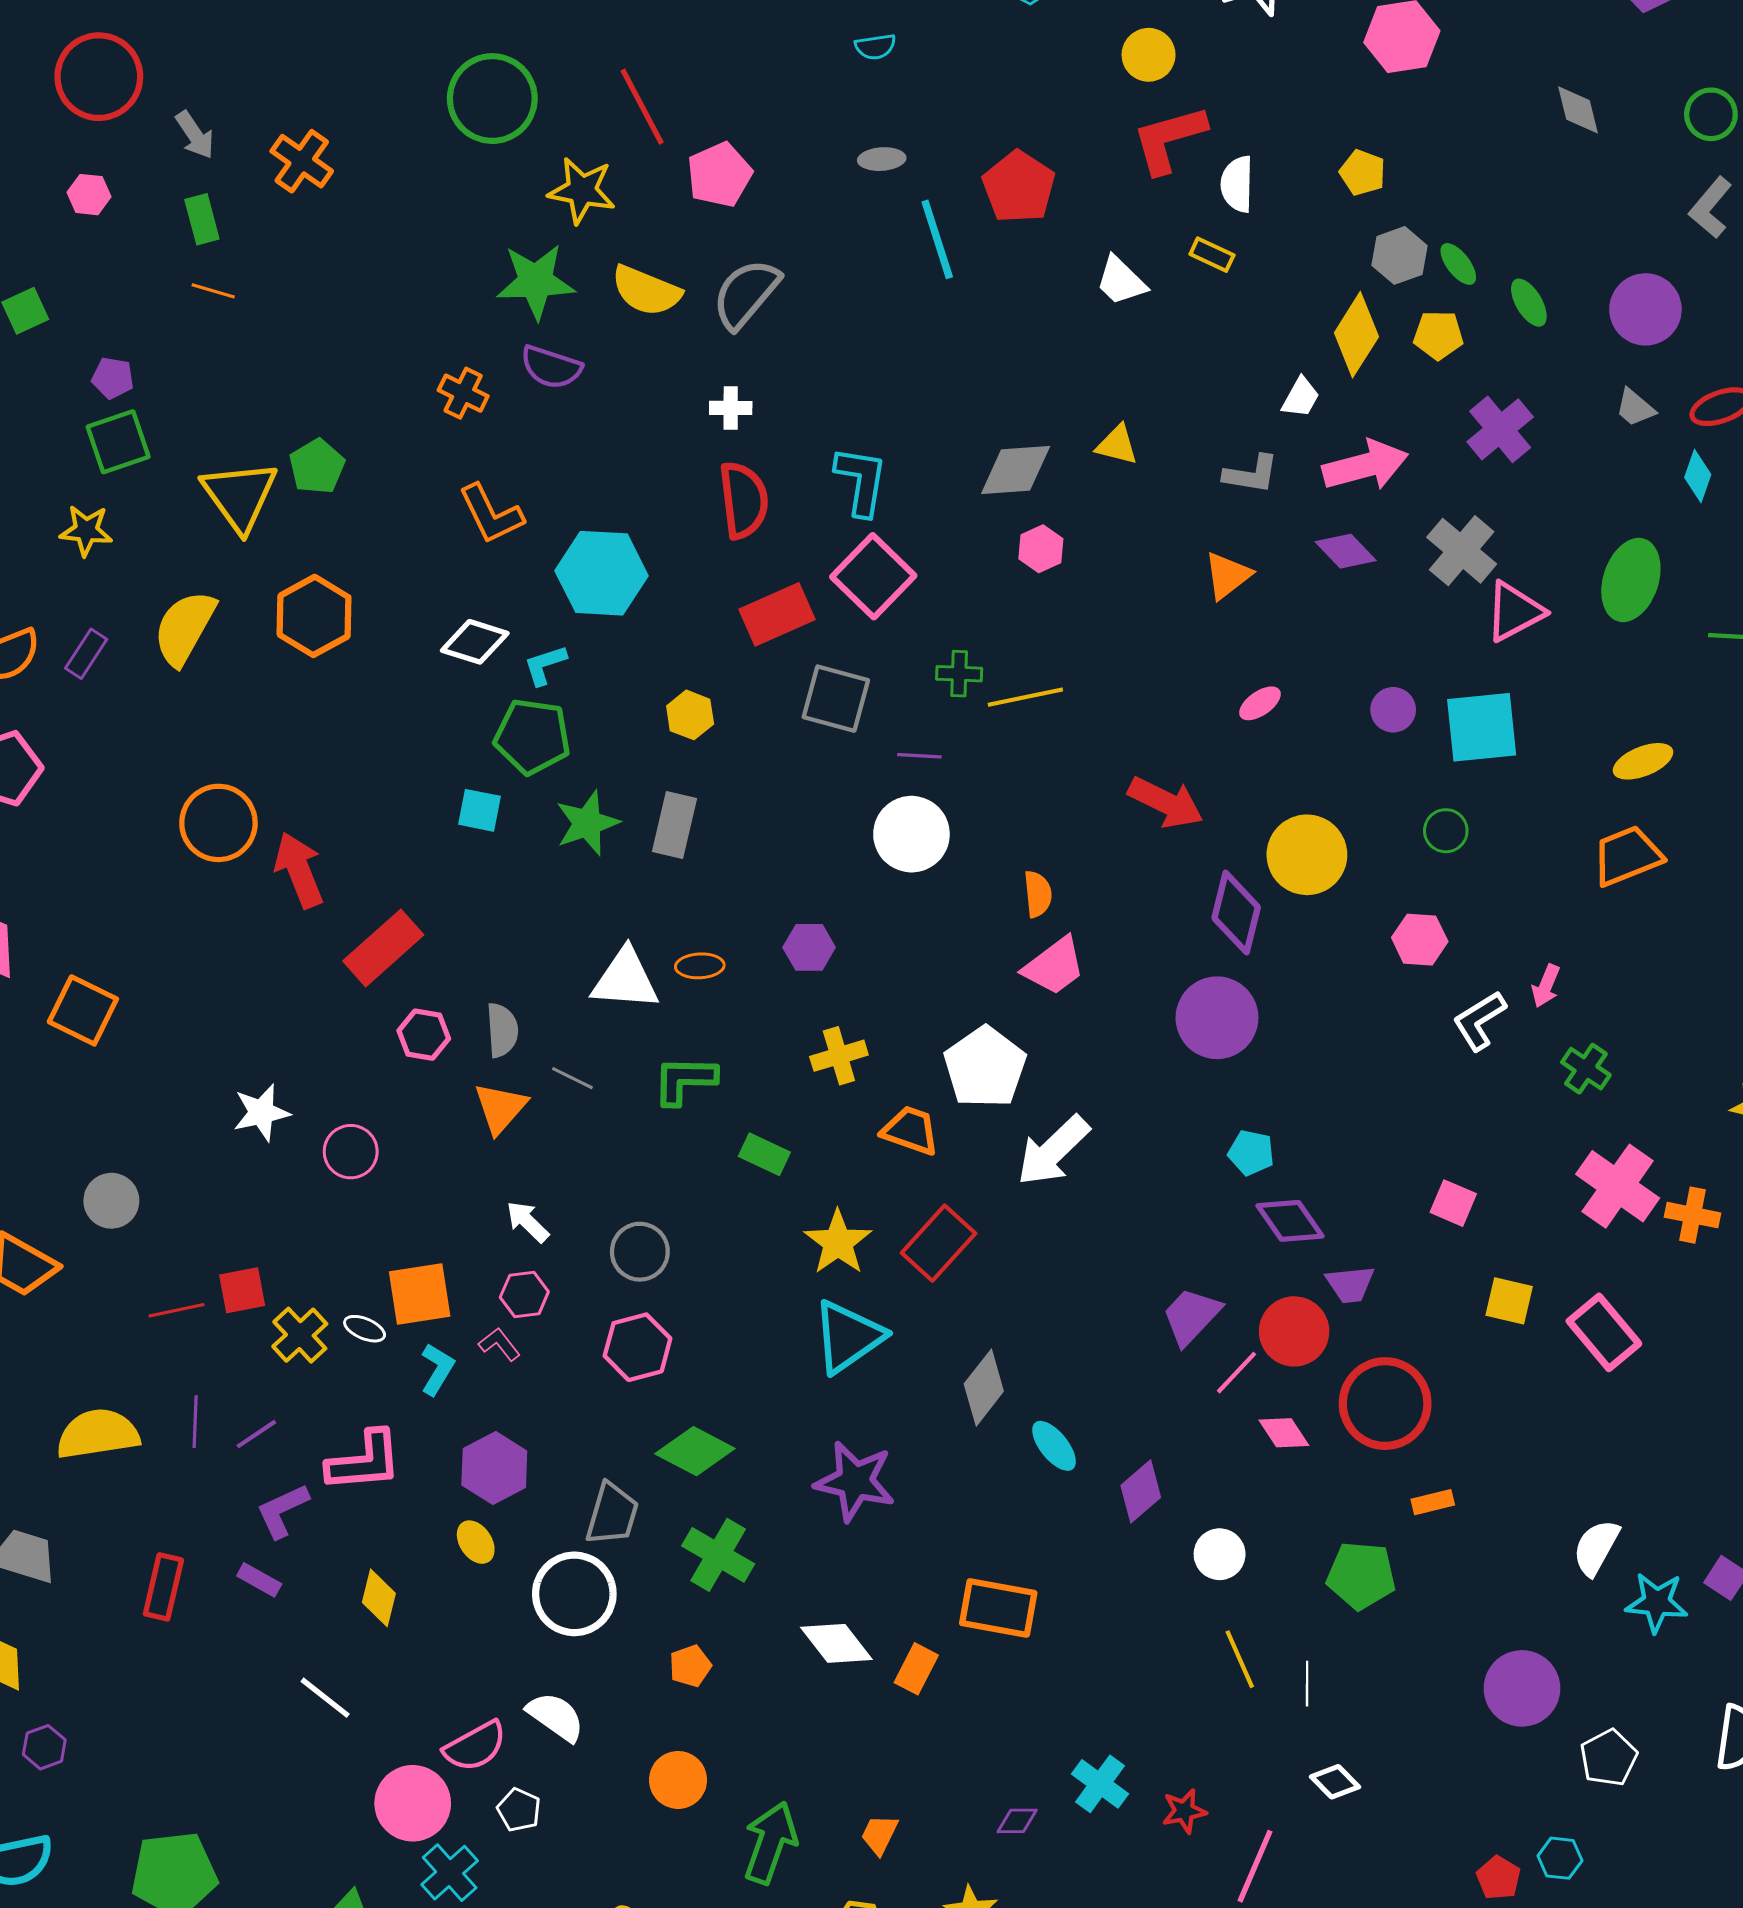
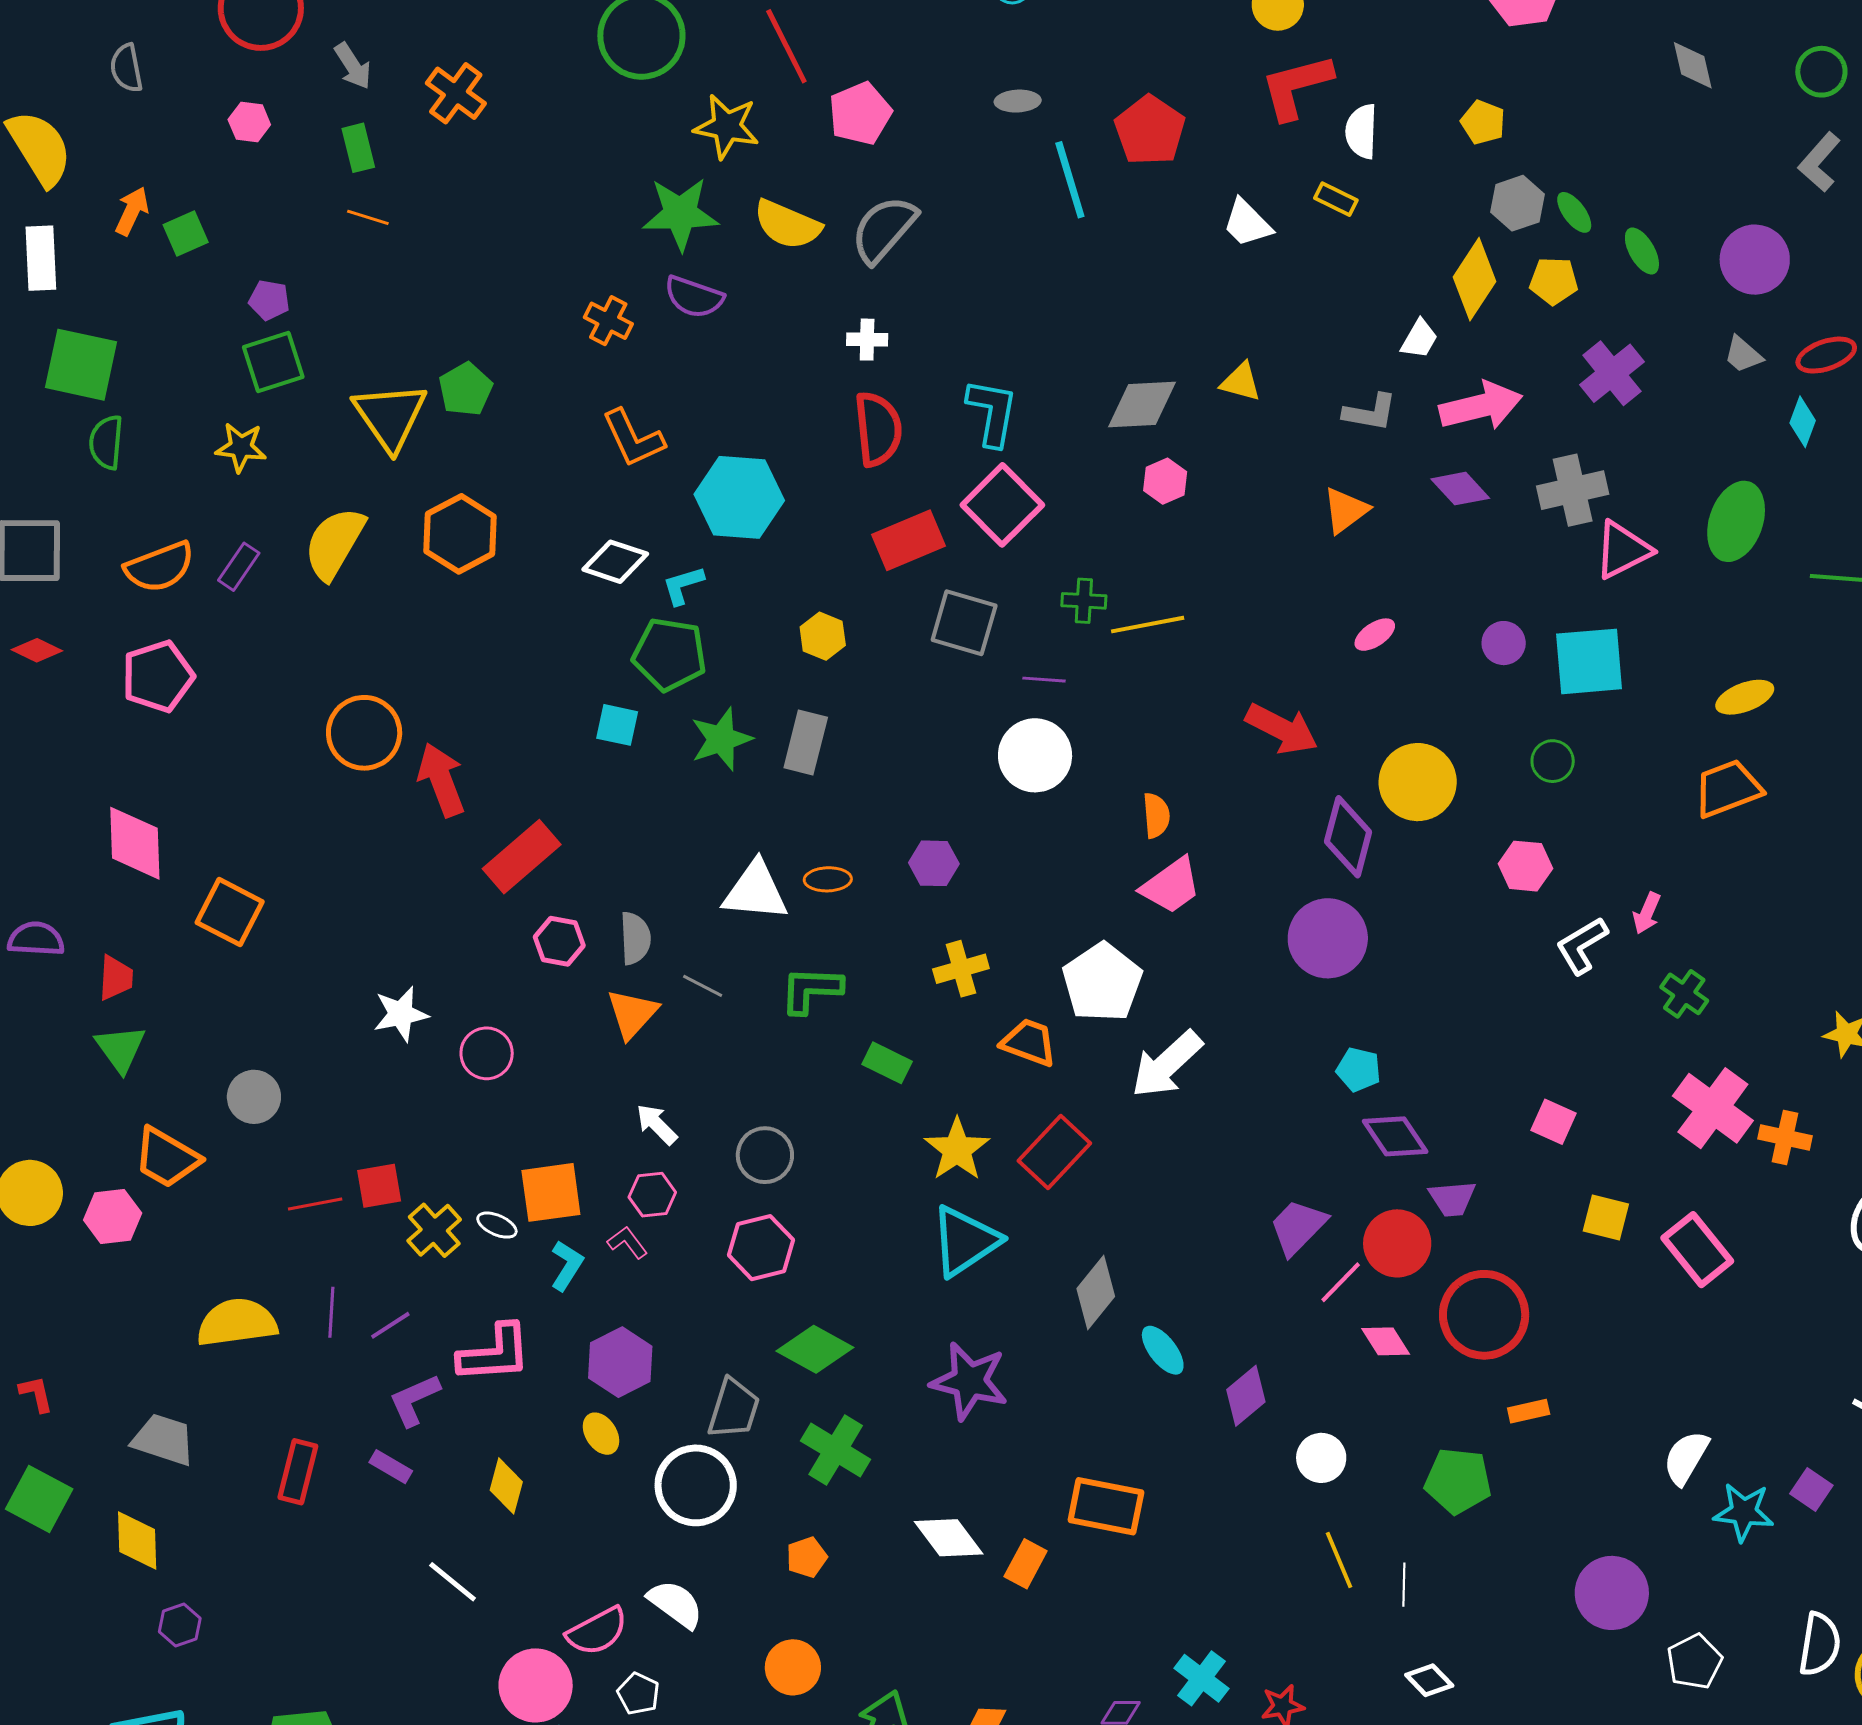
gray cross: (1462, 551) -> (1573, 490), turned 36

